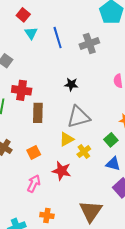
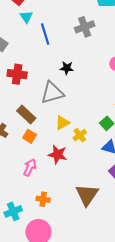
blue line: (58, 38) -> (45, 34), moved
brown rectangle: (38, 113) -> (26, 114), moved, turned -48
gray triangle: (78, 117) -> (52, 93), moved
orange square: (34, 152) -> (30, 136), turned -32

